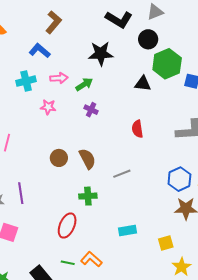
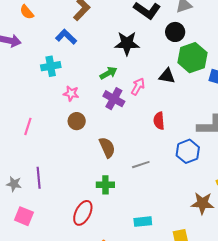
pink arrow: (59, 78) -> (138, 87), moved, turned -60
purple cross: (91, 110) -> (114, 99), size x1.5
brown circle: (59, 158) -> (77, 121), moved
blue hexagon: (179, 179) -> (188, 151), moved

